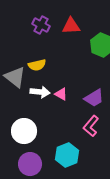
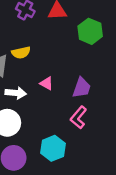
white arrow: (40, 92) -> (16, 93), moved
purple trapezoid: (94, 98) -> (82, 88), turned -40

